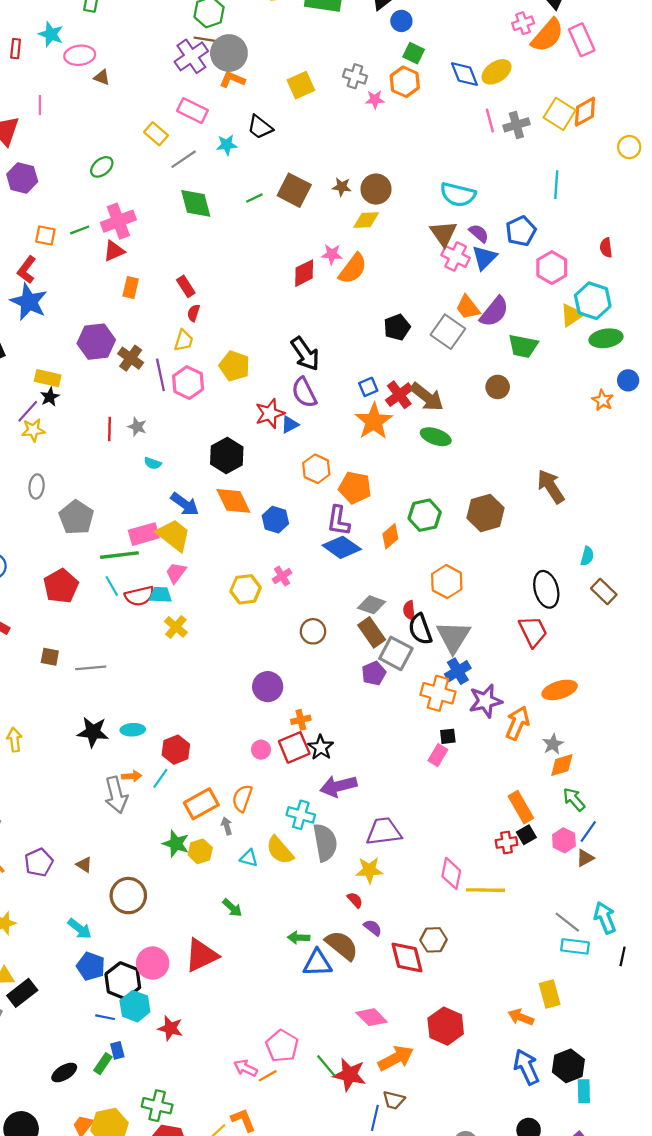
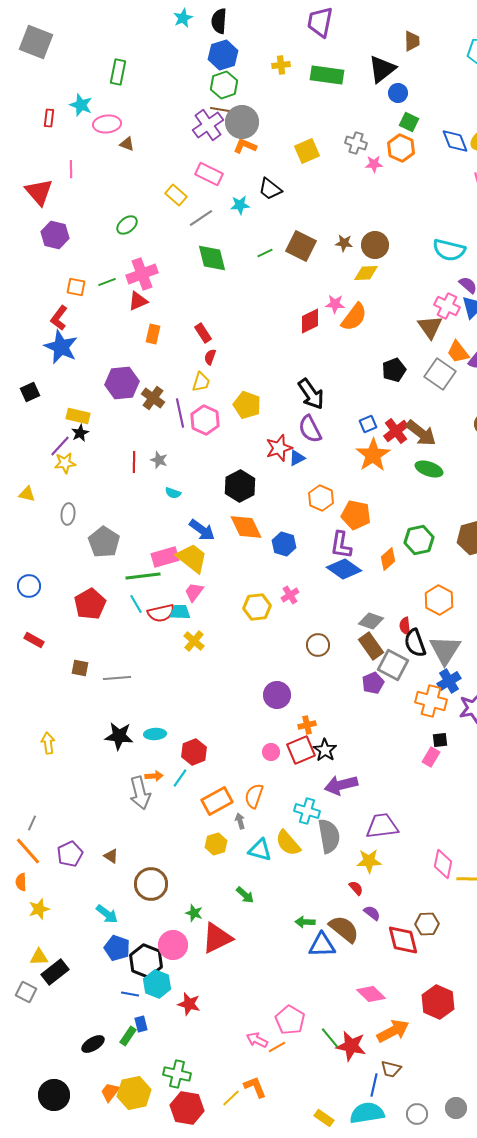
brown triangle: (443, 233) -> (430, 327), moved
green star: (176, 844) -> (194, 913), moved, size x0.7
cyan triangle: (249, 858) -> (260, 850), size x1.4

